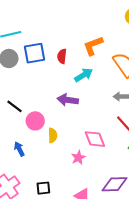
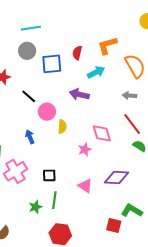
blue square: (34, 53) -> (52, 64), moved

